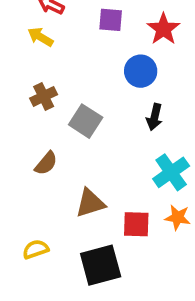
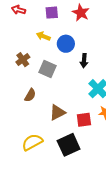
yellow arrow: (40, 37) -> (43, 36), moved
blue circle: (141, 71) -> (66, 44), moved
yellow semicircle: (36, 249) -> (32, 142), size x1.5

